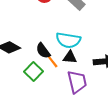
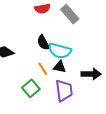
black semicircle: (43, 51) -> (43, 43), moved
green square: (33, 72) -> (31, 88), moved

